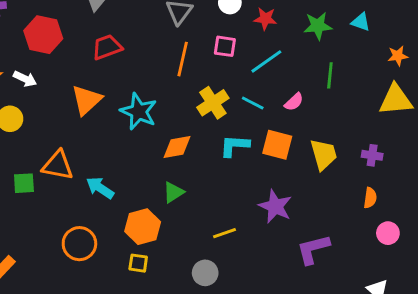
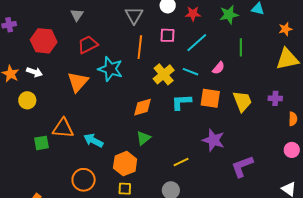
cyan star: (139, 111) -> (110, 69), moved
orange semicircle: (370, 198) -> (293, 119), moved

